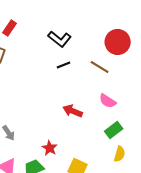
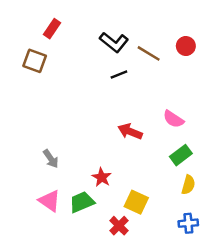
red circle: (118, 42) -> (186, 46), size x0.6
brown line: (100, 67) -> (149, 53), moved

